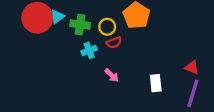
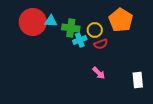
cyan triangle: (58, 17) -> (51, 21), turned 40
cyan cross: (89, 50) -> (80, 40), moved

